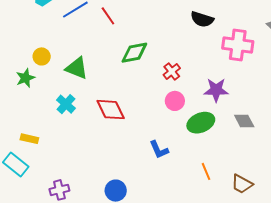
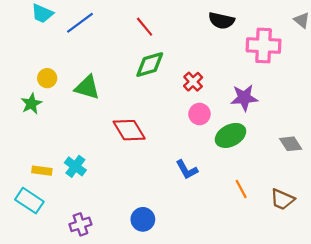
red line: (108, 16) -> (145, 27), moved
cyan cross: (66, 104) -> (75, 166), moved
gray diamond: (244, 121) -> (291, 144), moved

